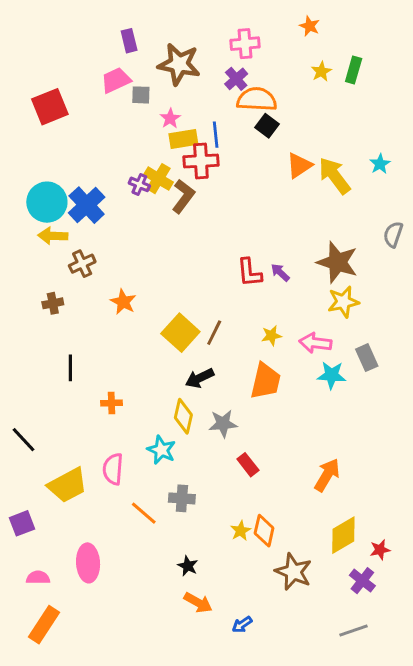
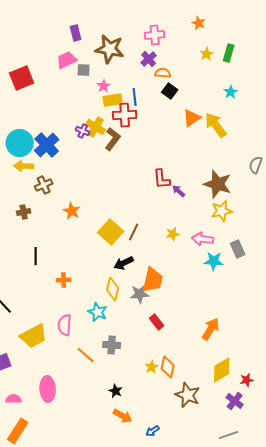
orange semicircle: (257, 99) -> (163, 73), size x0.6
cyan star: (380, 164) -> (231, 92), moved
red L-shape: (249, 272) -> (162, 179), moved
orange trapezoid: (266, 381) -> (153, 280), moved

